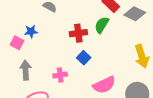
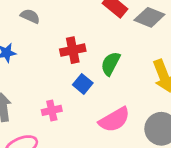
green semicircle: (102, 25) -> (111, 64), moved

